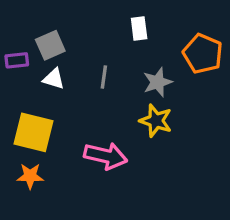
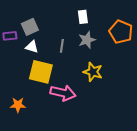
gray star: (158, 82) -> (87, 40), moved
yellow square: (34, 132) -> (41, 72), moved

